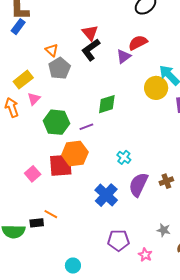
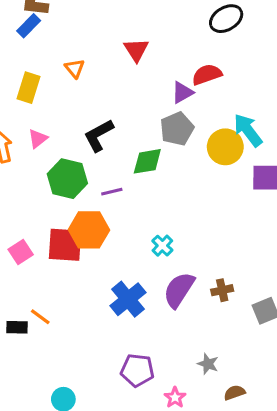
black L-shape: (91, 50) -> (99, 135), moved
gray pentagon: (59, 68) -> (177, 129), moved
yellow rectangle: (23, 80) -> (28, 88), moved, turned -42

